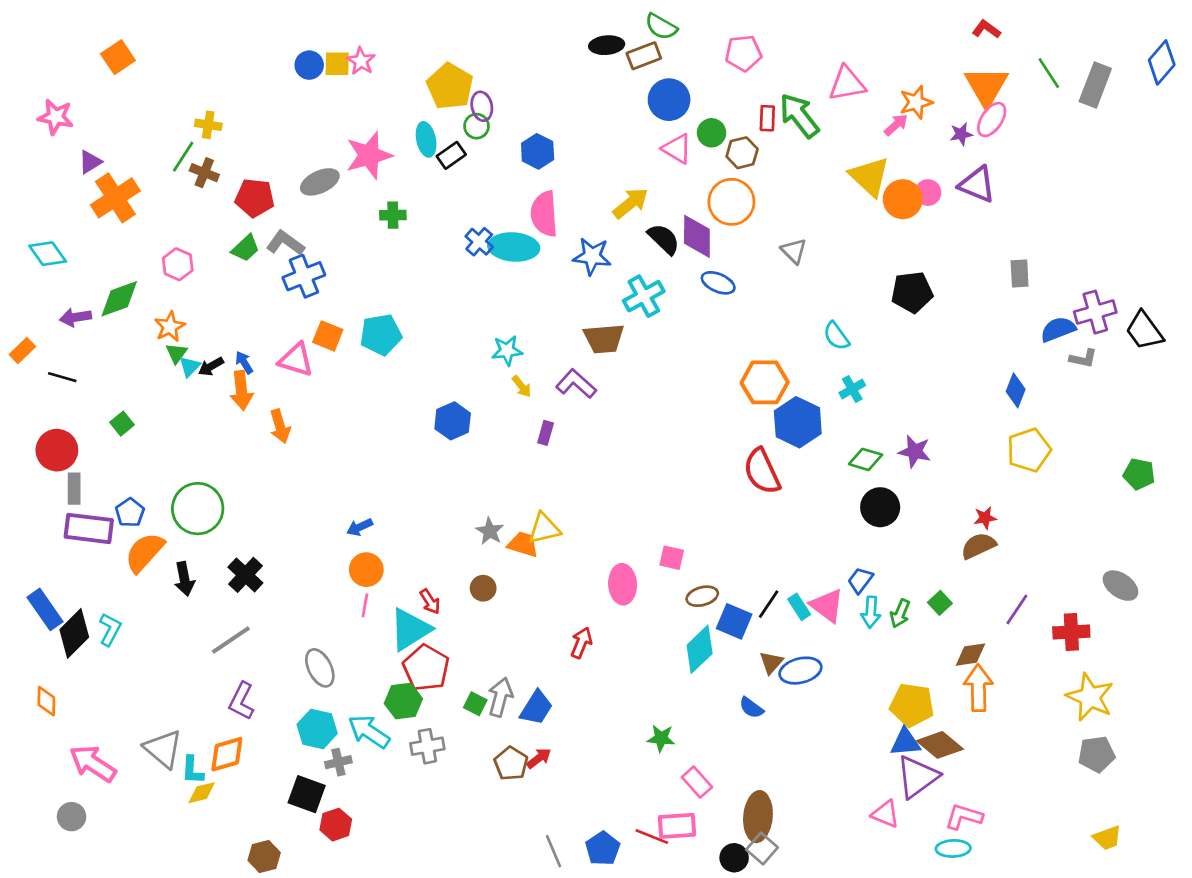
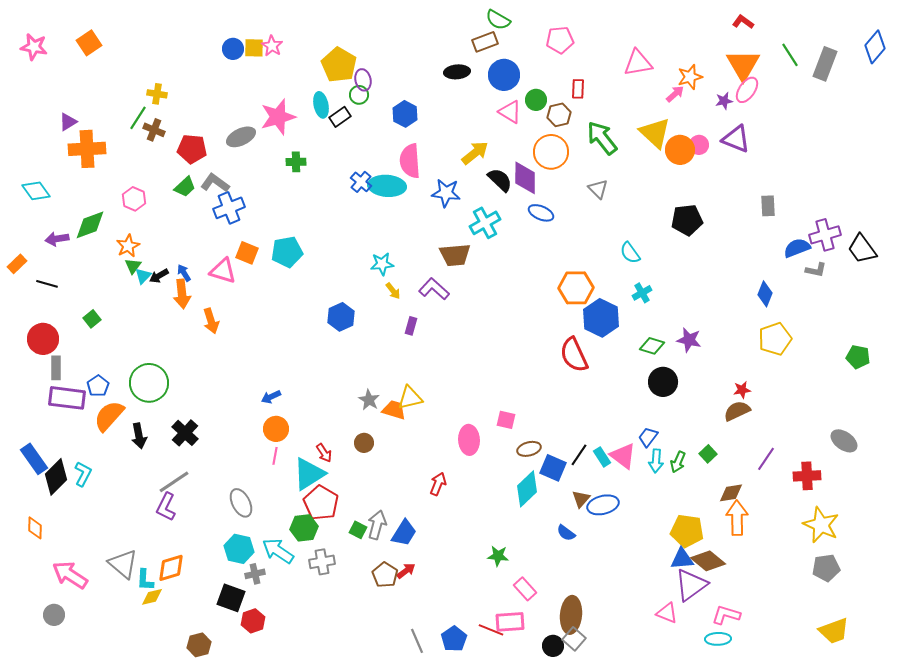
black ellipse: (607, 45) -> (457, 72), moved
green arrow: (799, 116) -> (602, 138), moved
pink star: (56, 117) -> (34, 47), moved
orange cross: (115, 198) -> (87, 149), turned 30
purple L-shape: (241, 701) -> (166, 507), moved
yellow trapezoid: (1107, 838) -> (834, 631), size x1.4

